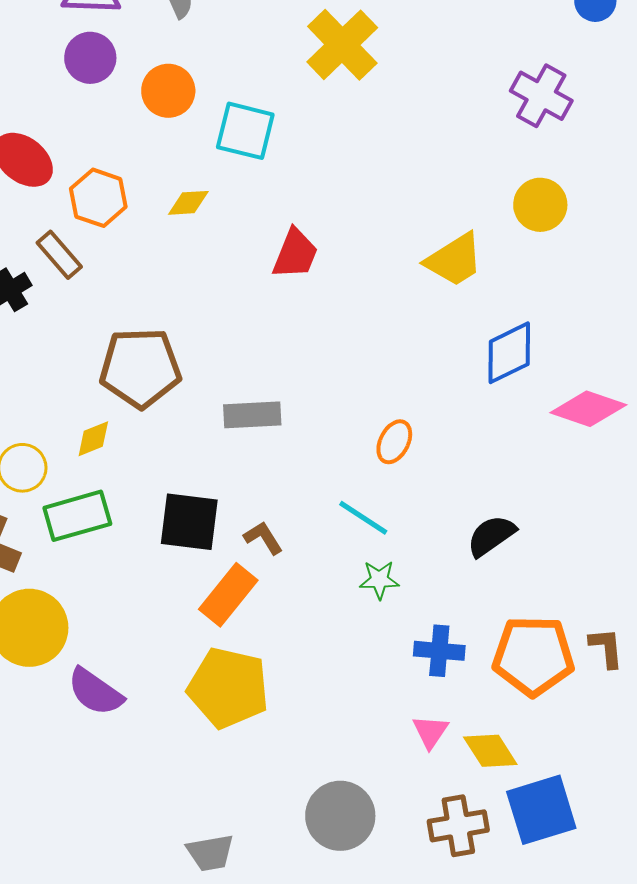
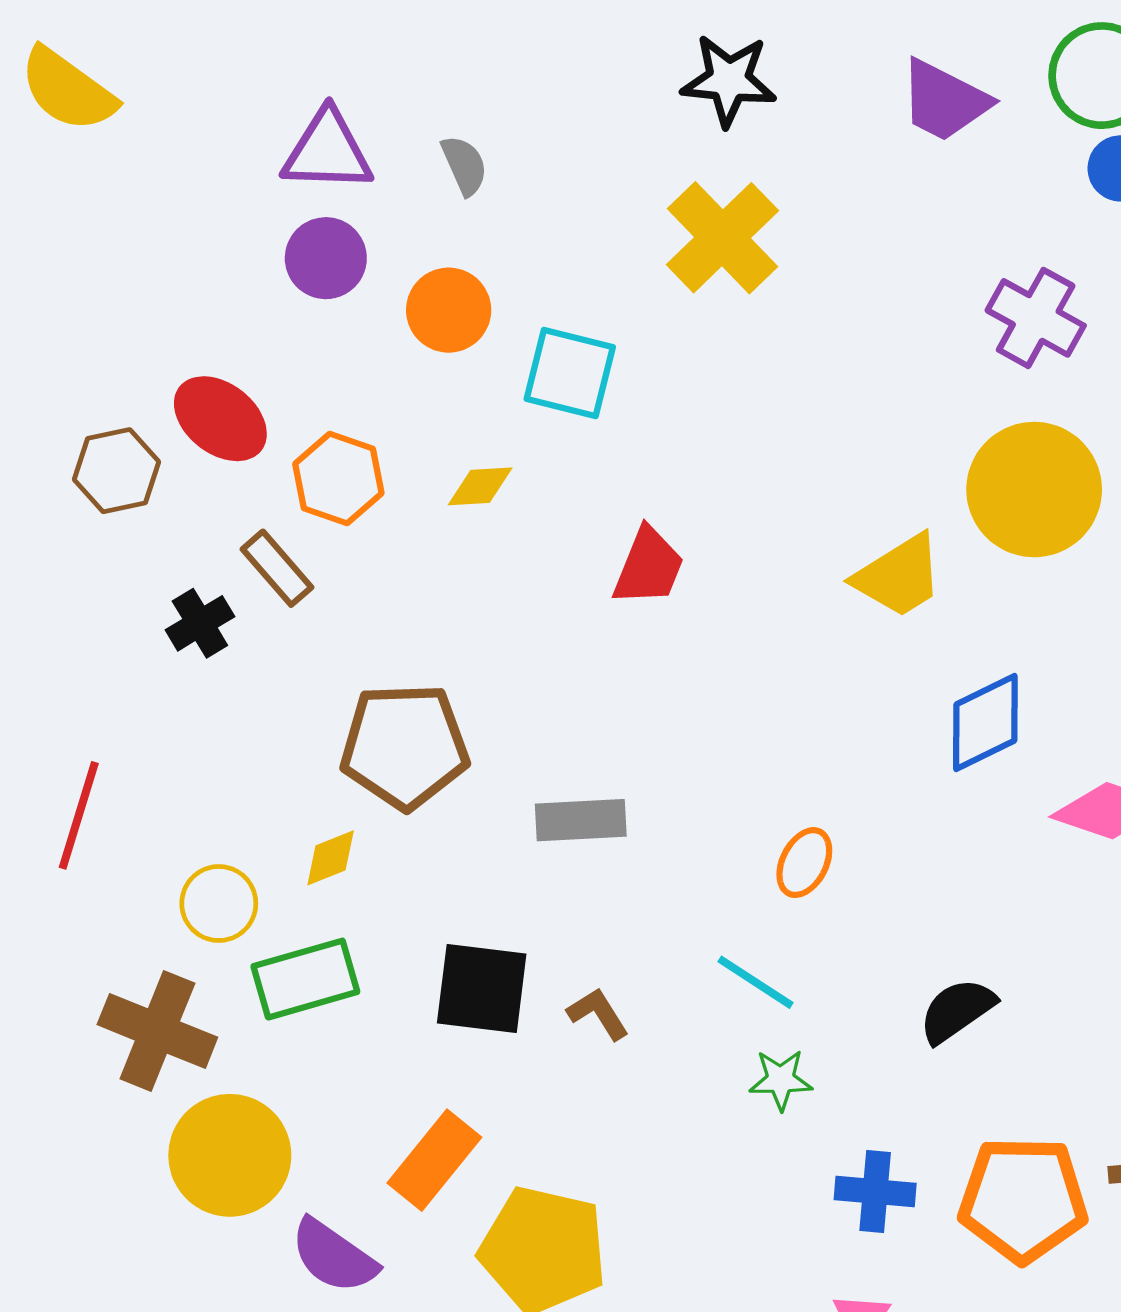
yellow circle: (540, 205) -> (1034, 490), size x1.6
orange rectangle: (228, 595) -> (434, 1160), moved

